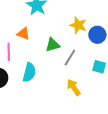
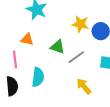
green triangle: (53, 45) -> (58, 47), turned 42
gray line: (70, 57) -> (76, 57), turned 30

